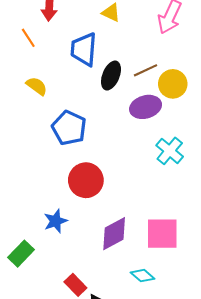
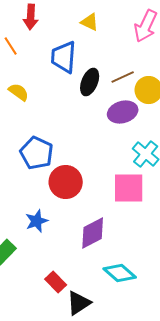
blue pentagon: (69, 128) -> (37, 153), moved
pink square: (162, 234) -> (129, 188), moved
cyan diamond: (142, 276) -> (120, 273), size x1.4

